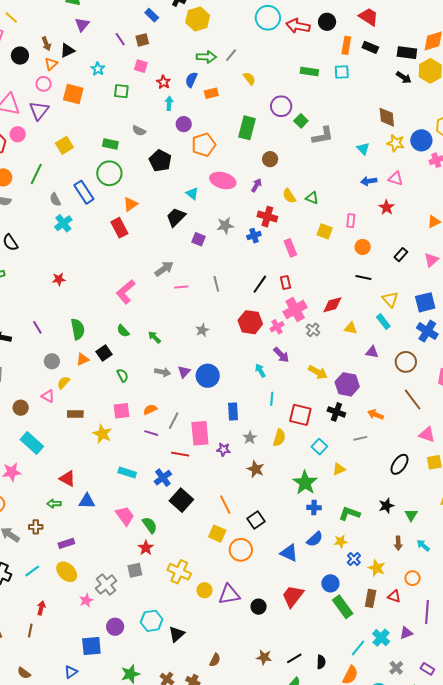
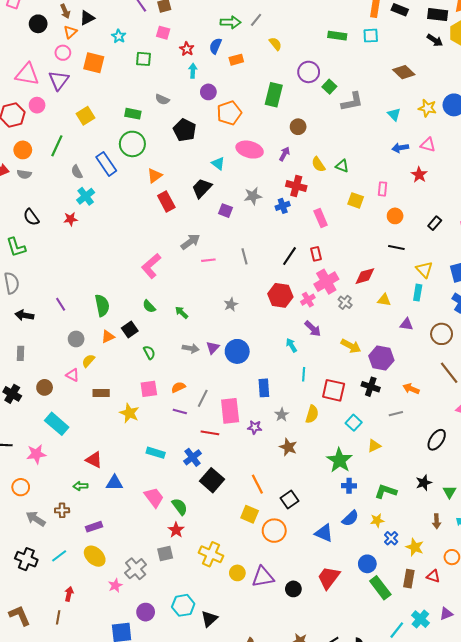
brown diamond: (387, 117) -> (404, 72), moved, turned -40
red rectangle: (119, 228) -> (166, 201), moved
red star: (59, 279) -> (71, 219), moved
cyan rectangle: (383, 322) -> (418, 293), turned 49

